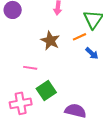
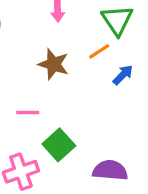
blue arrow: (92, 53) -> (123, 75), turned -80

